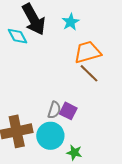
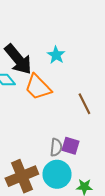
orange trapezoid: (87, 52) -> (38, 87), moved, turned -108
brown line: (89, 73) -> (84, 104), turned 30

